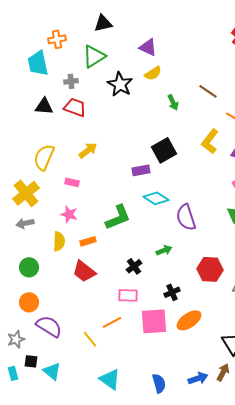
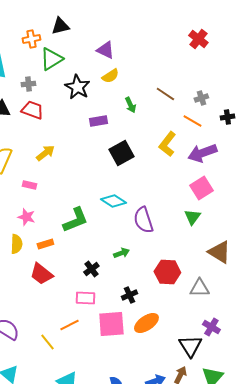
orange cross: (57, 39) -> (31, 39), moved
purple rectangle: (141, 170) -> (98, 121), moved

